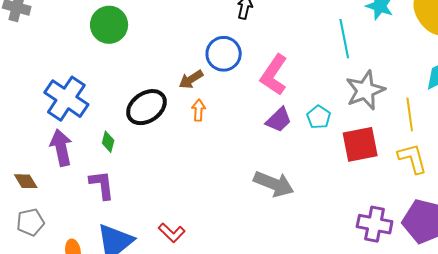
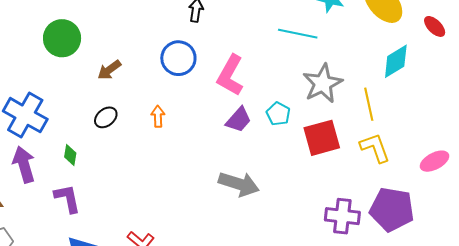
cyan line: (344, 39) -> (298, 34), turned -63
brown arrow: (191, 79) -> (109, 70), moved
black ellipse: (146, 107) -> (106, 117), size x0.6

